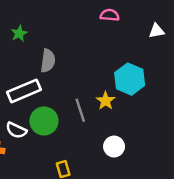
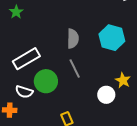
gray semicircle: (48, 61) -> (73, 39), moved
yellow star: (106, 101) -> (123, 80), moved

